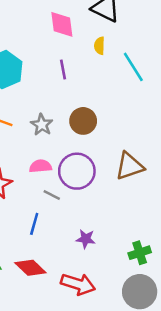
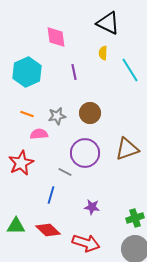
pink diamond: (62, 24) -> (56, 37), moved
gray star: (42, 125) -> (57, 116), turned 30
pink semicircle: (40, 166) -> (39, 134), moved

